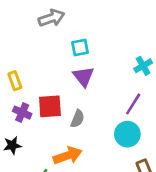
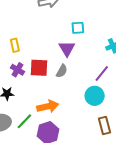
cyan square: (80, 48) -> (78, 28), moved
gray semicircle: (77, 119) -> (62, 71), moved

